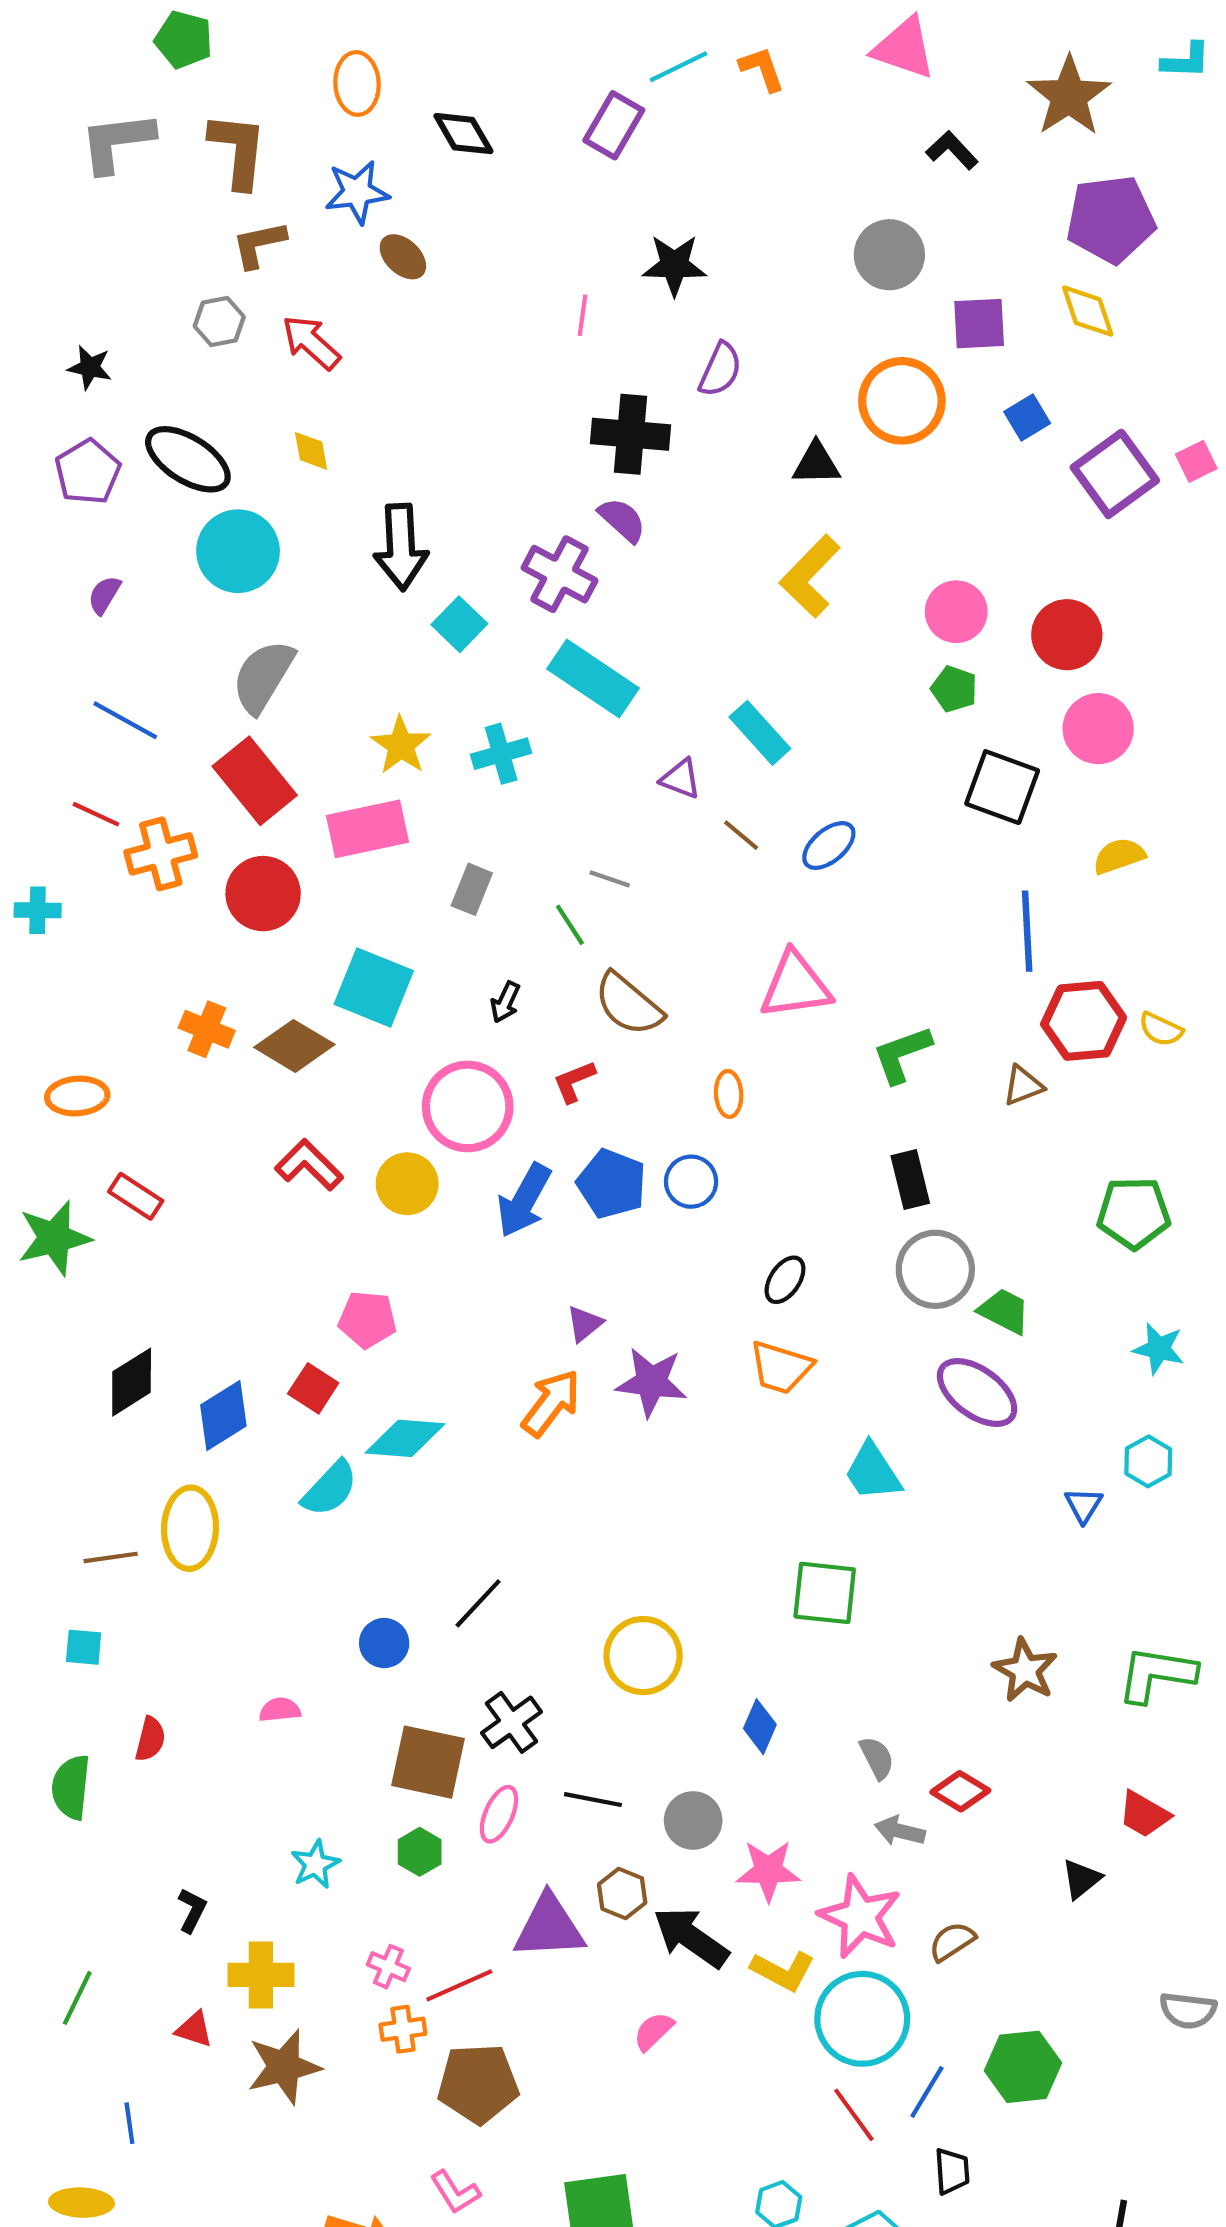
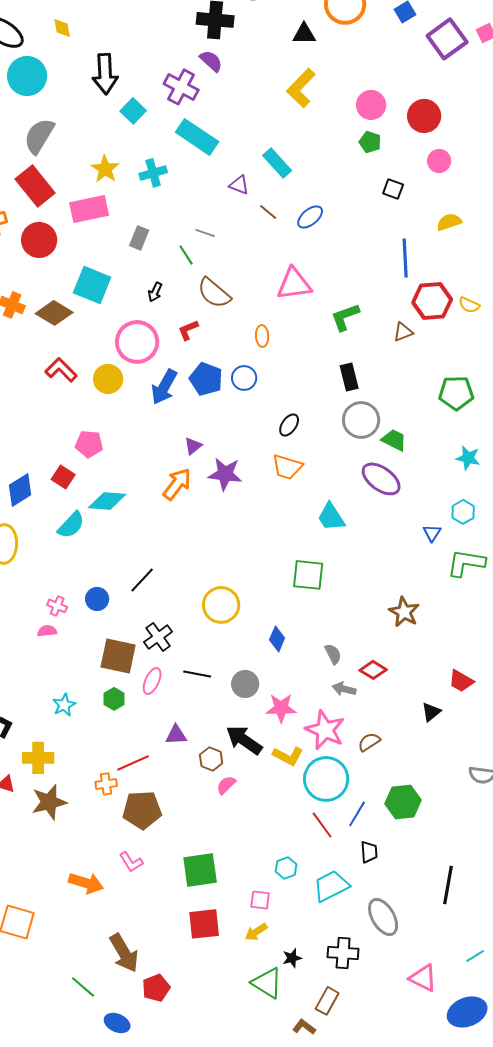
pink circle: (1098, 729) -> (439, 161), size x0.7
black square: (1002, 787) -> (393, 189), size x0.6
green L-shape: (1157, 1674) -> (466, 563), moved
brown hexagon: (622, 1894) -> (211, 759), moved
purple triangle: (549, 1927) -> (176, 735), size x0.6
pink cross: (388, 1967) -> (57, 606), moved

